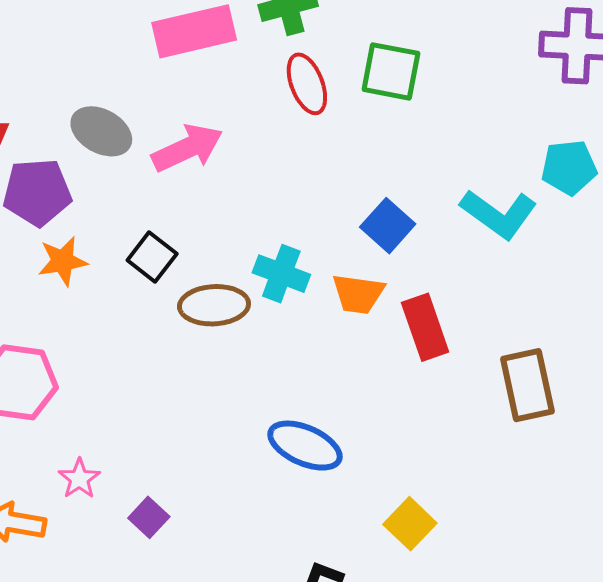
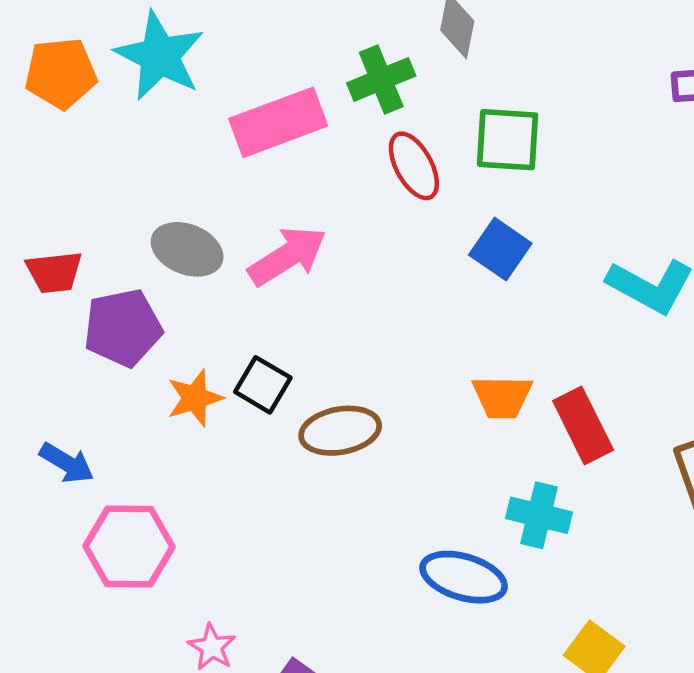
blue square: (388, 226) -> (500, 249), moved
orange star: (63, 261) -> (195, 398), moved
cyan cross: (281, 274) -> (539, 515), moved

